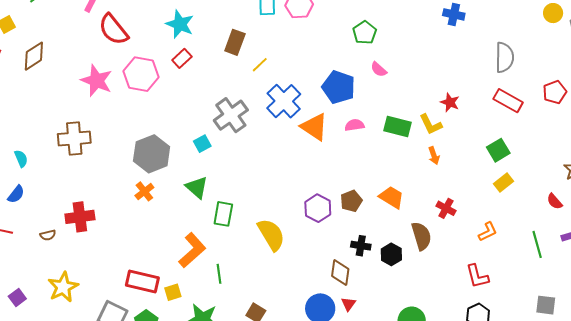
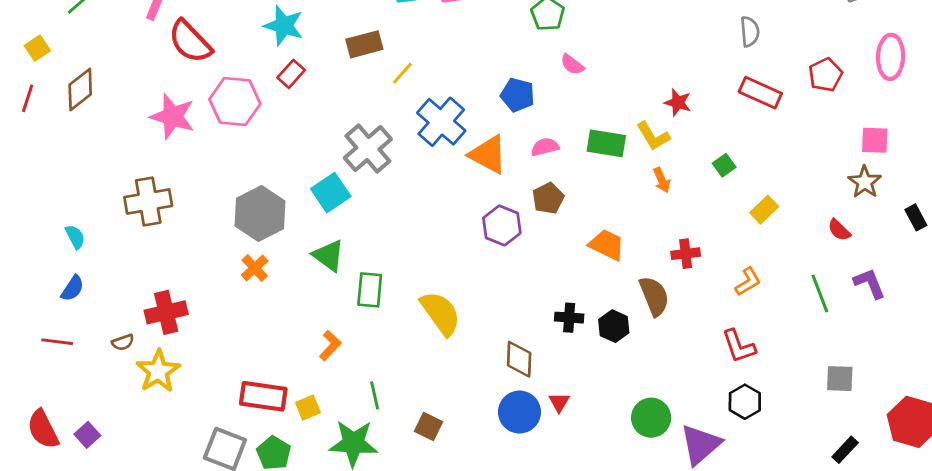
brown rectangle: (235, 42) -> (364, 44), turned 60
gray semicircle: (504, 57) -> (750, 32), size x0.7
blue pentagon: (339, 87) -> (518, 95), size x0.7
cyan square: (202, 144) -> (331, 193), size x1.5
green square: (498, 150) -> (724, 165), moved, size x0.7
brown pentagon: (351, 201) -> (548, 198), moved
purple hexagon: (318, 208) -> (502, 225), moved
red cross: (446, 208) -> (686, 254), turned -30
orange L-shape: (192, 250) -> (330, 345), size x0.6
brown diamond: (340, 273) -> (519, 359), moved
green line: (219, 274) -> (375, 395), moved
yellow star: (63, 287) -> (158, 371), moved

